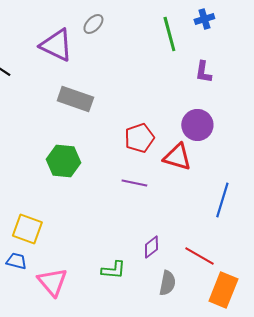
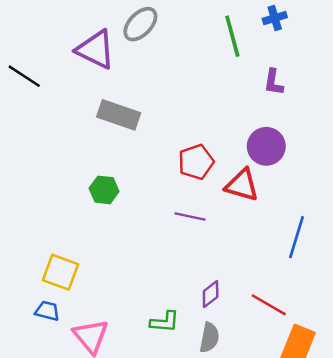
gray ellipse: (93, 24) -> (140, 24), size x1.4
green hexagon: (63, 161) -> (104, 190), size x0.7
gray semicircle: (167, 283) -> (209, 338), moved

